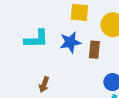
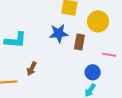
cyan L-shape: (36, 39) -> (15, 40), moved

